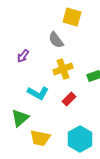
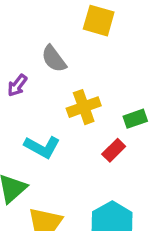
gray semicircle: (56, 40) -> (54, 59), moved
red rectangle: (69, 99) -> (114, 150), moved

